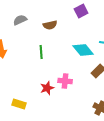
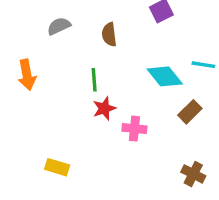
brown semicircle: (50, 25) -> (109, 34), turned 96
red star: (47, 88) -> (104, 108), moved

